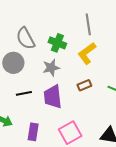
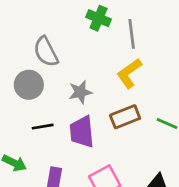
green cross: (57, 43) -> (99, 18), moved
brown rectangle: (84, 85) -> (125, 117), size x1.5

